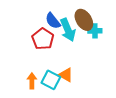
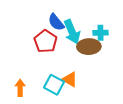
brown ellipse: (84, 20) -> (89, 47), moved, turned -60
orange arrow: (32, 81) -> (20, 88), moved

